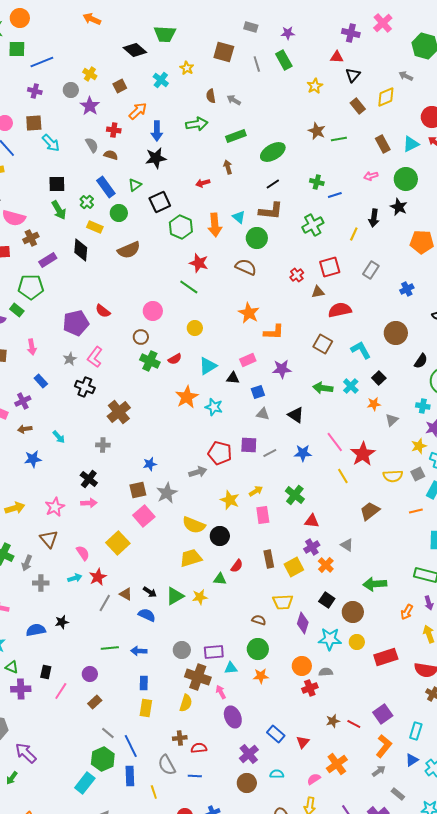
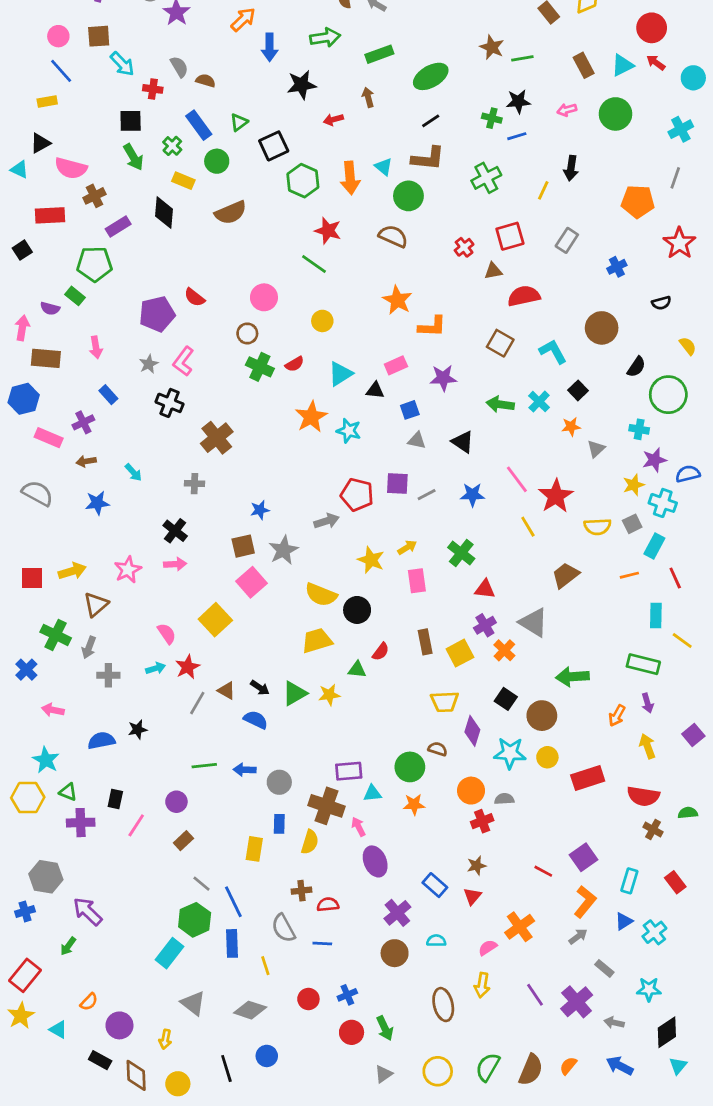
red cross: (114, 130) -> (153, 89), moved
black star: (156, 158) -> (301, 85), moved
black star: (399, 207) -> (518, 101), moved, turned -30
brown triangle: (49, 539) -> (96, 604), moved, turned 30
gray triangle: (347, 545) -> (534, 622), size x1.6
brown semicircle: (259, 620) -> (438, 749), moved
gray circle: (182, 650) -> (279, 782), moved
blue rectangle: (144, 683) -> (279, 824), moved
brown star: (333, 721) -> (477, 866), moved

